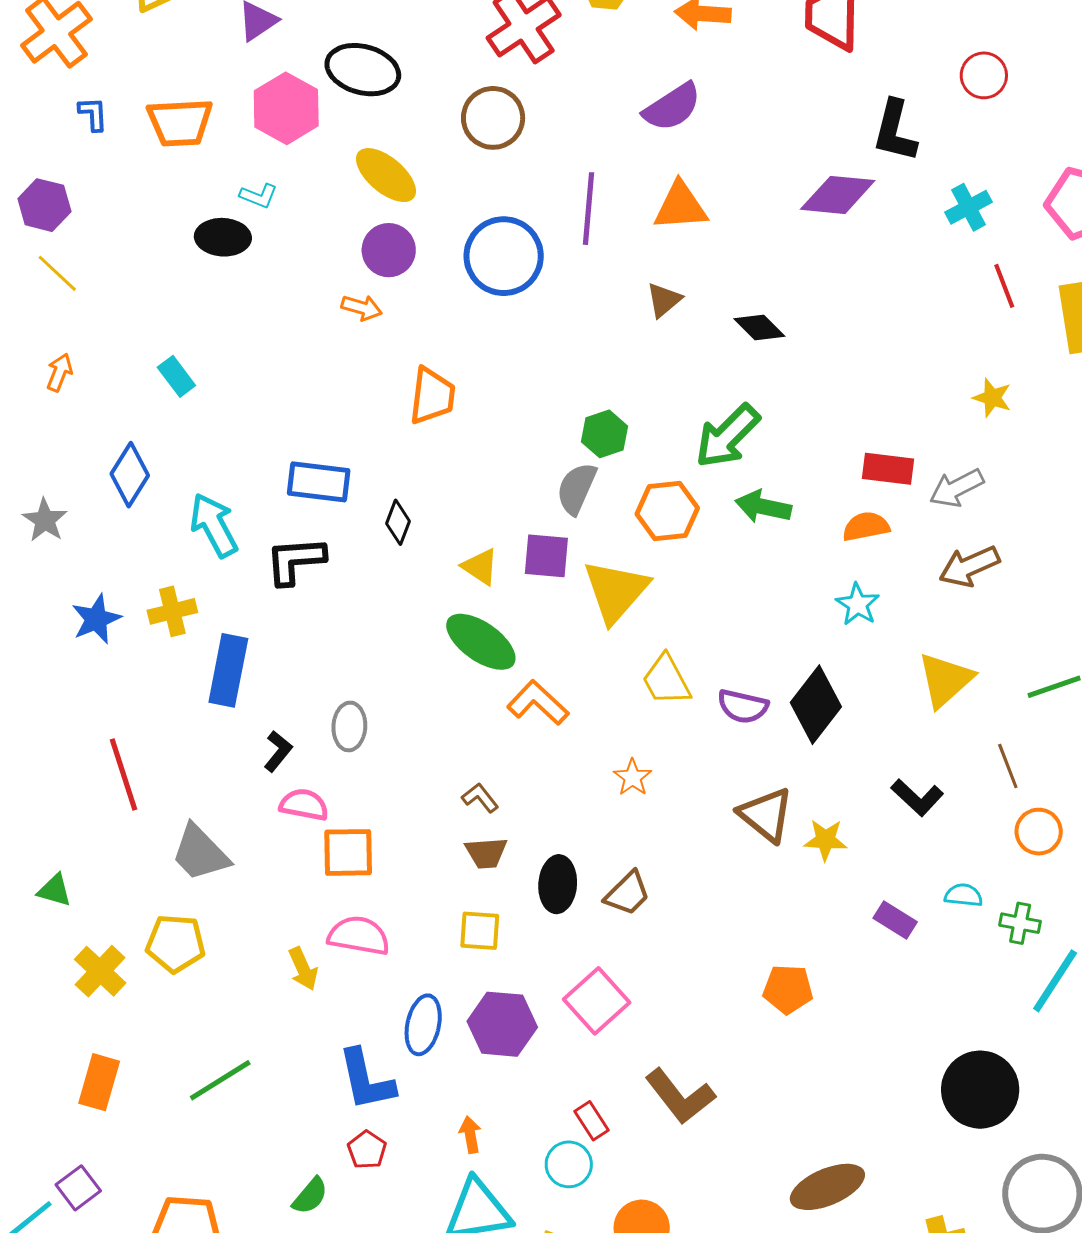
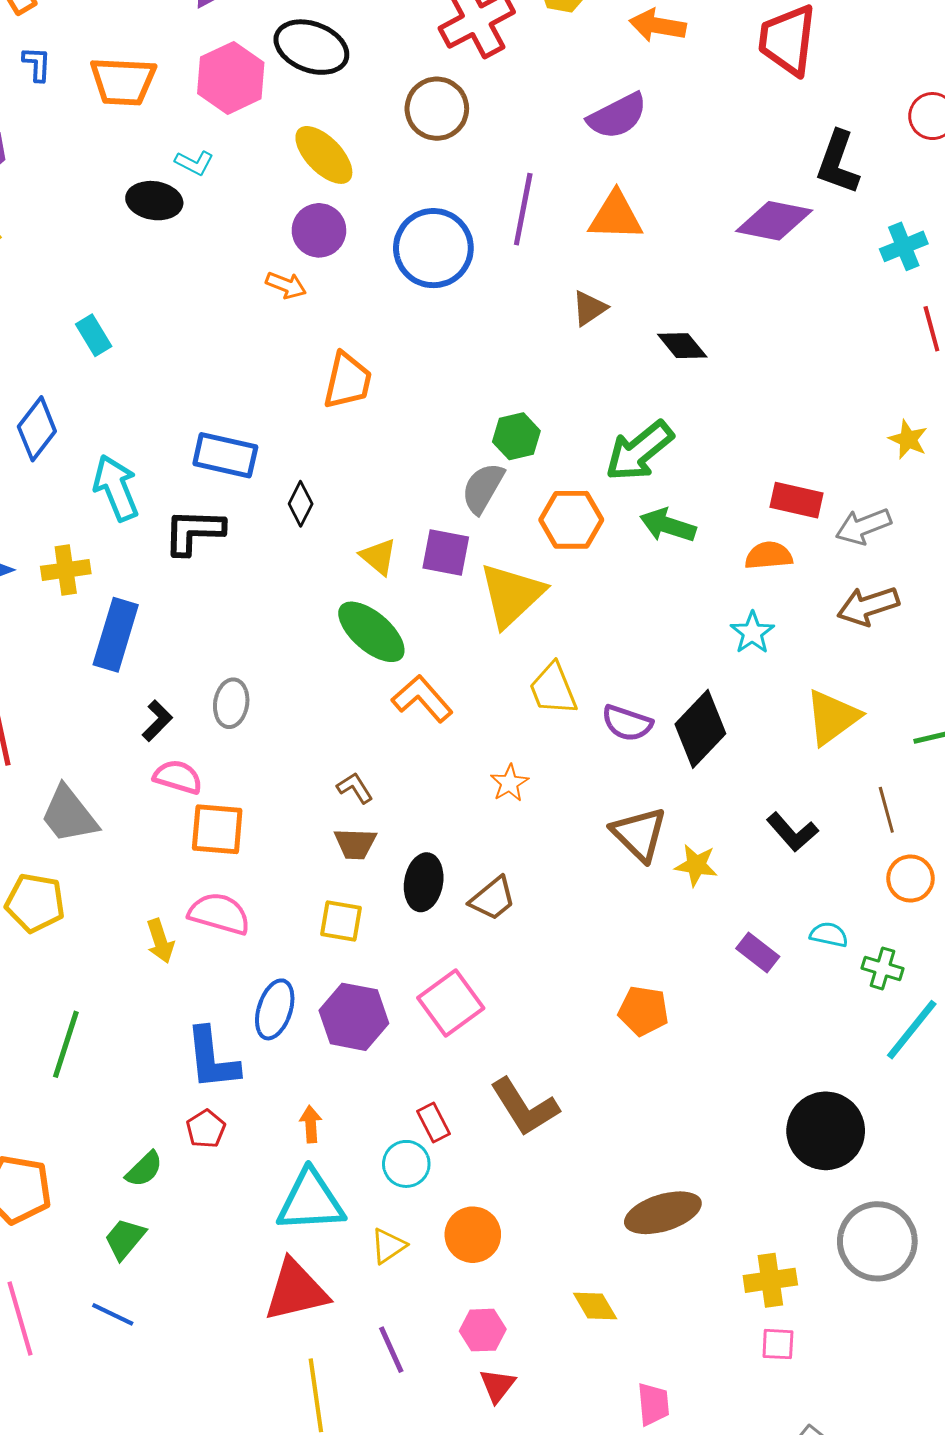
green line: (220, 1080) -> (66, 1044), turned -46

